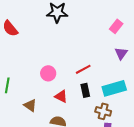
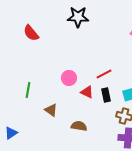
red triangle: (61, 96) -> (87, 92), moved

